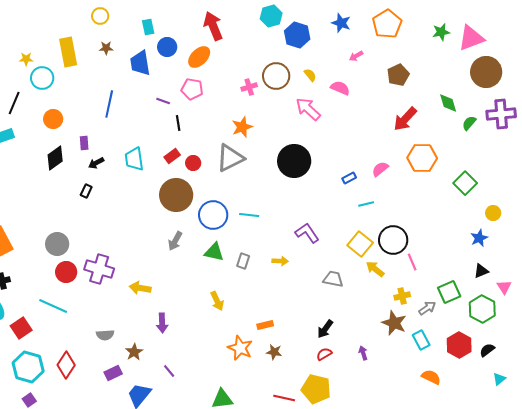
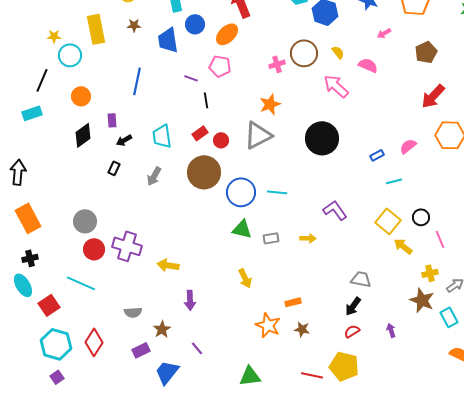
black circle: (393, 240) -> (421, 217), size x0.6
gray arrow: (175, 241) -> (154, 176), moved
gray rectangle: (243, 261) -> (271, 238), turned 63
gray trapezoid: (333, 279) -> (361, 279), moved

